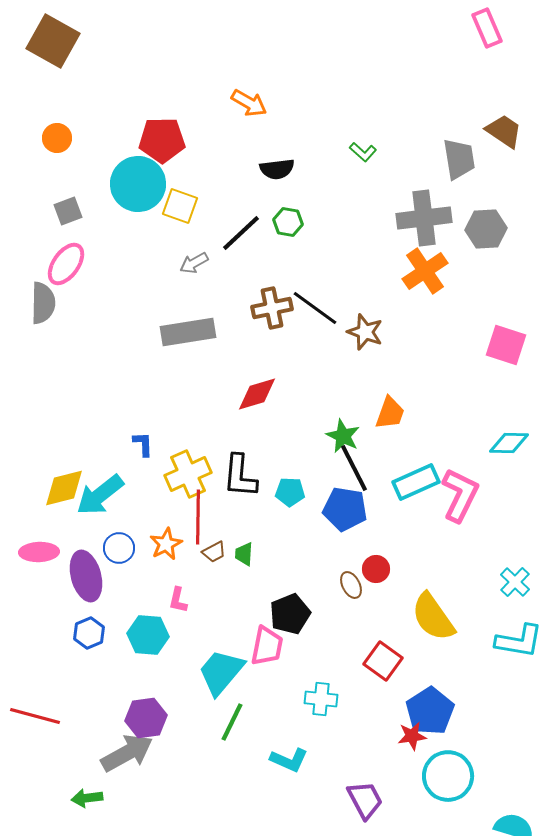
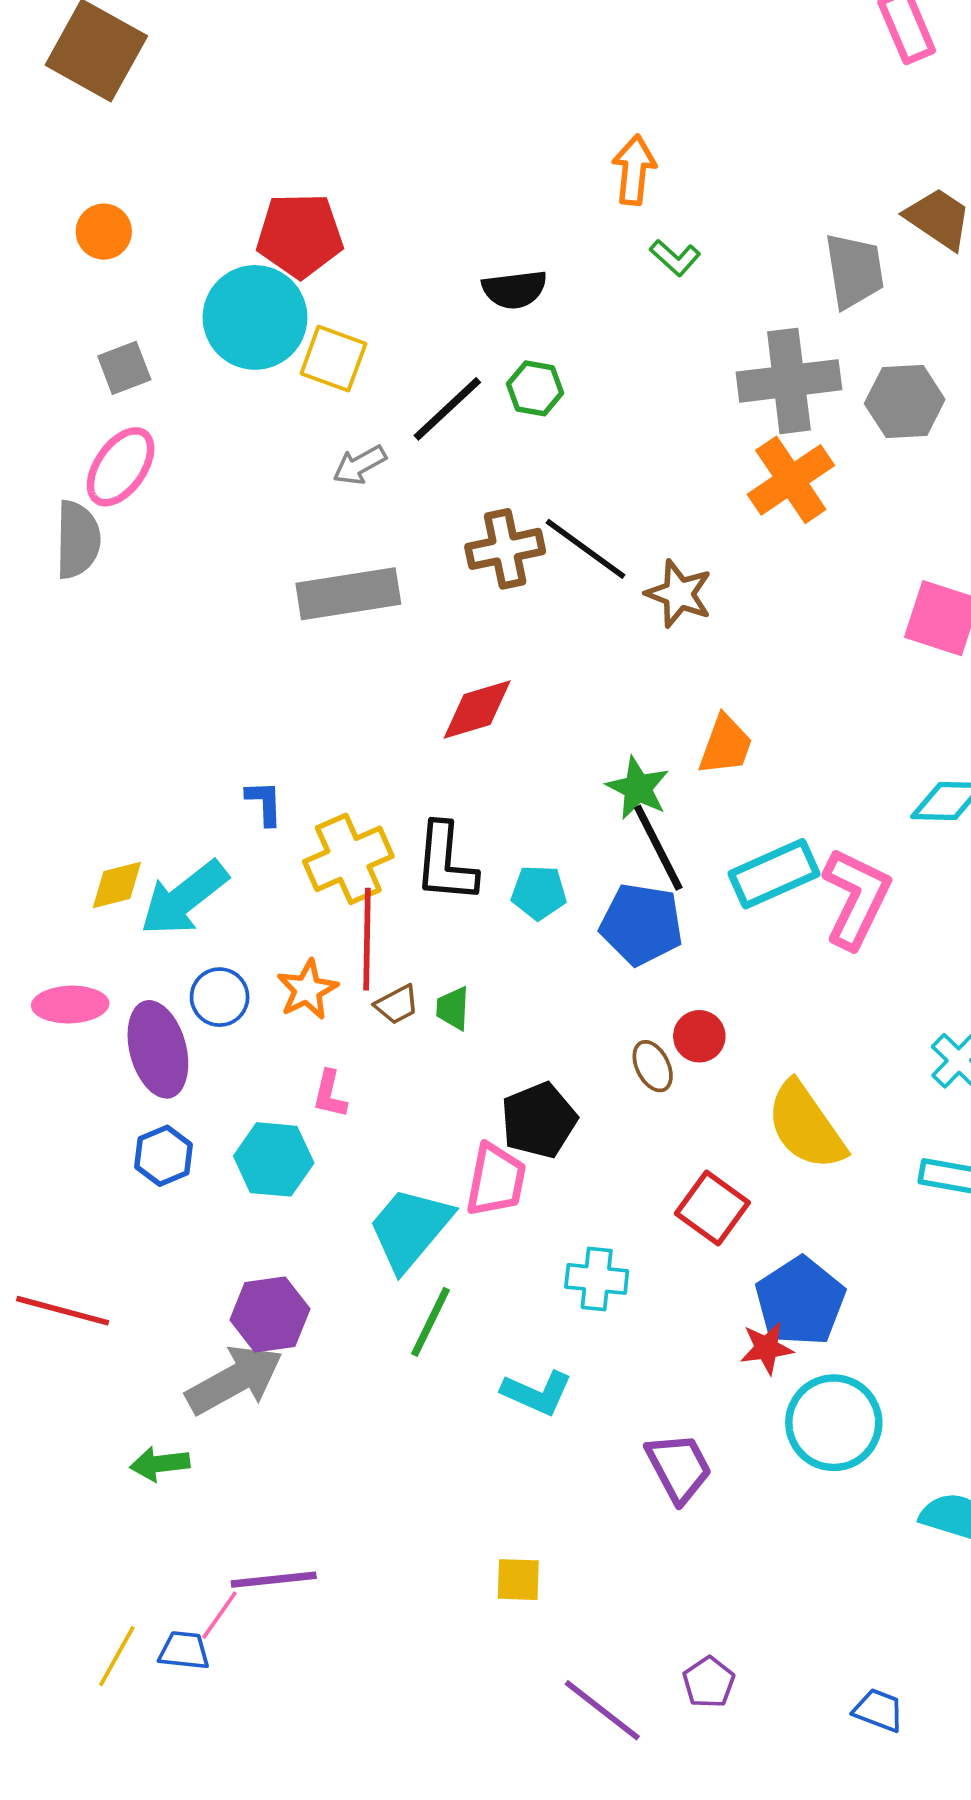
orange arrow: (249, 103) -> (634, 170), moved, turned -114
yellow diamond: (64, 488) -> (117, 885), size x0.7

